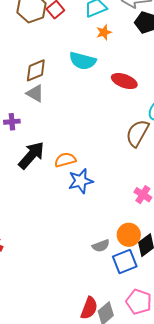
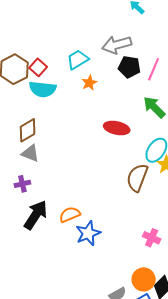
cyan semicircle: (83, 61) -> (43, 89), moved
purple cross: (12, 122) -> (22, 184), moved

